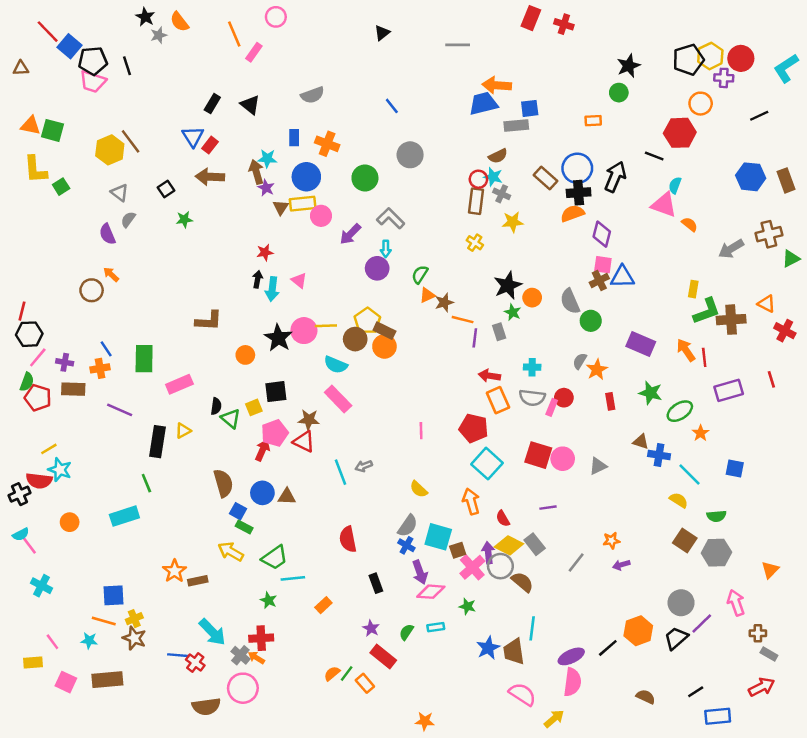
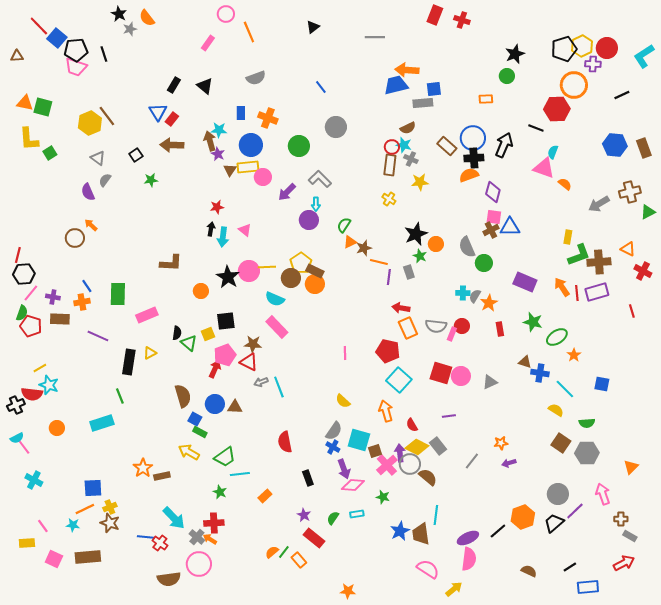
orange line: (234, 34) -> (249, 32), moved
orange circle: (701, 104) -> (574, 85), size x1.4
cyan cross: (532, 367) -> (463, 293), moved
purple rectangle: (729, 390) -> (597, 292), moved
gray arrow: (364, 466) -> (261, 382), moved
orange line: (104, 621) -> (85, 509), turned -42

